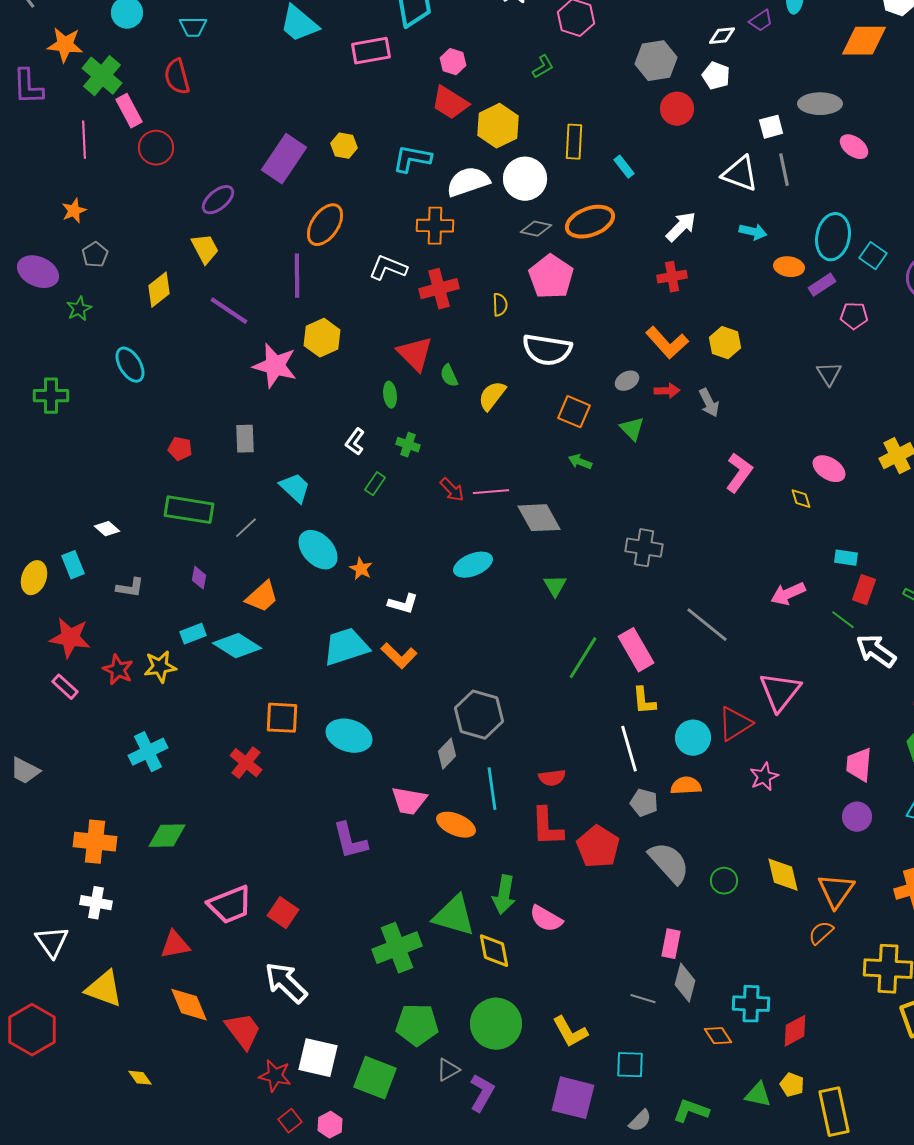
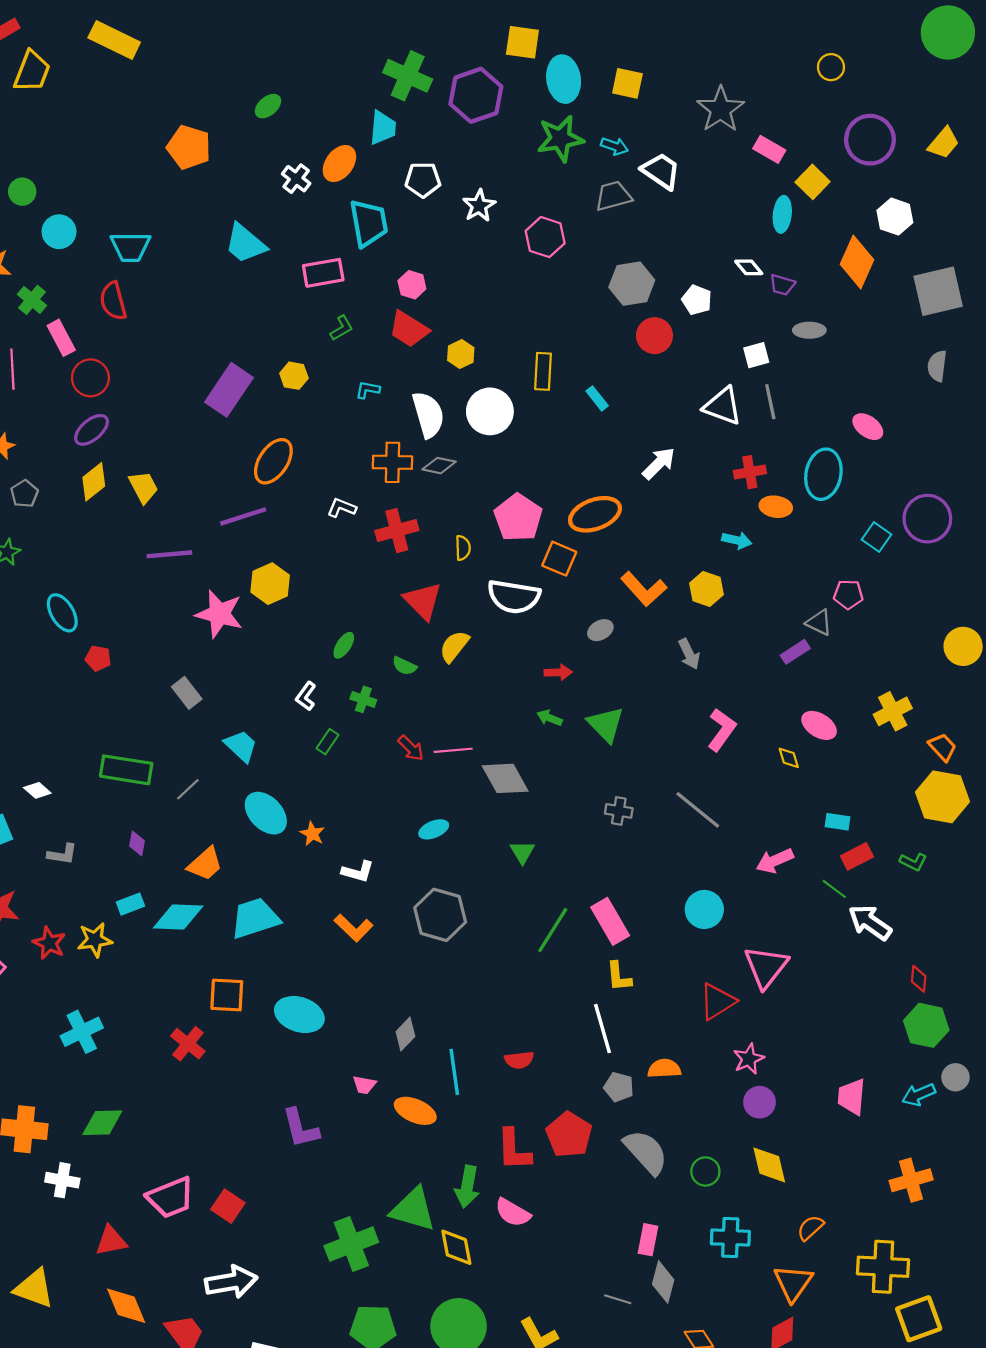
purple trapezoid: (761, 21) -> (782, 285), moved, turned 50
cyan trapezoid: (193, 27) -> (130, 247), size x1.4
white diamond: (722, 36) -> (749, 267), moved, turned 56
orange diamond: (864, 41) -> (857, 262), turned -66
green L-shape: (543, 67) -> (342, 328), moved
green cross: (102, 76) -> (32, 300), size x0.7
gray ellipse: (820, 104) -> (809, 330), size x0.7
yellow hexagon: (498, 126) -> (461, 354), size x0.6
pink ellipse: (854, 147) -> (868, 427), moved
cyan L-shape: (412, 159) -> (368, 390), size x0.6
white semicircle: (468, 182) -> (428, 415), turned 93
purple ellipse: (218, 200) -> (92, 430), moved
orange ellipse: (590, 222) -> (595, 514), moved
gray diamond: (536, 229) -> (439, 466), moved
cyan arrow: (753, 232) -> (737, 540), moved
cyan square: (873, 256) -> (876, 537), moved
white L-shape: (388, 268) -> (342, 508), size x0.7
purple line: (297, 276) -> (243, 516), turned 72
red cross: (672, 277) -> (750, 472), moved
purple rectangle: (822, 285) -> (795, 652), moved
yellow diamond: (159, 290) -> (94, 482), moved
purple line: (229, 311) -> (169, 554), turned -39
pink pentagon: (854, 316) -> (848, 594), moved
red triangle: (415, 354) -> (423, 601), moved
gray triangle: (829, 374) -> (819, 623), turned -32
green semicircle: (449, 376) -> (404, 666), moved, turned -40
red arrow: (667, 391) -> (558, 672), moved
green ellipse: (390, 395) -> (344, 645), turned 40
orange square: (574, 412) -> (559, 559), moved
green triangle: (632, 429) -> (606, 724), moved, size x1.4
gray rectangle: (245, 439) -> (187, 693), turned -36
red pentagon: (180, 449) -> (98, 658), moved
gray cross: (644, 548) -> (619, 811), size x0.7
cyan ellipse: (473, 565) -> (434, 829), size x0.7
red rectangle: (864, 590) -> (857, 856), turned 44
gray line: (707, 625) -> (698, 810), moved
cyan diamond: (237, 646) -> (178, 917), turned -30
cyan trapezoid: (346, 647) -> (255, 918), moved
gray hexagon: (479, 715) -> (440, 915), moved
cyan circle: (693, 738) -> (704, 909), moved
pink trapezoid: (859, 765) -> (852, 1097), moved
pink trapezoid: (409, 801) -> (364, 1085), size x0.6
purple circle: (857, 817) -> (760, 1102), moved
red L-shape: (547, 827) -> (514, 1150), moved
orange triangle: (836, 891) -> (793, 1283), moved
white cross: (96, 903) -> (62, 1180), moved
white arrow: (286, 983) -> (231, 1282), turned 126
cyan cross: (751, 1004) -> (730, 1238), moved

